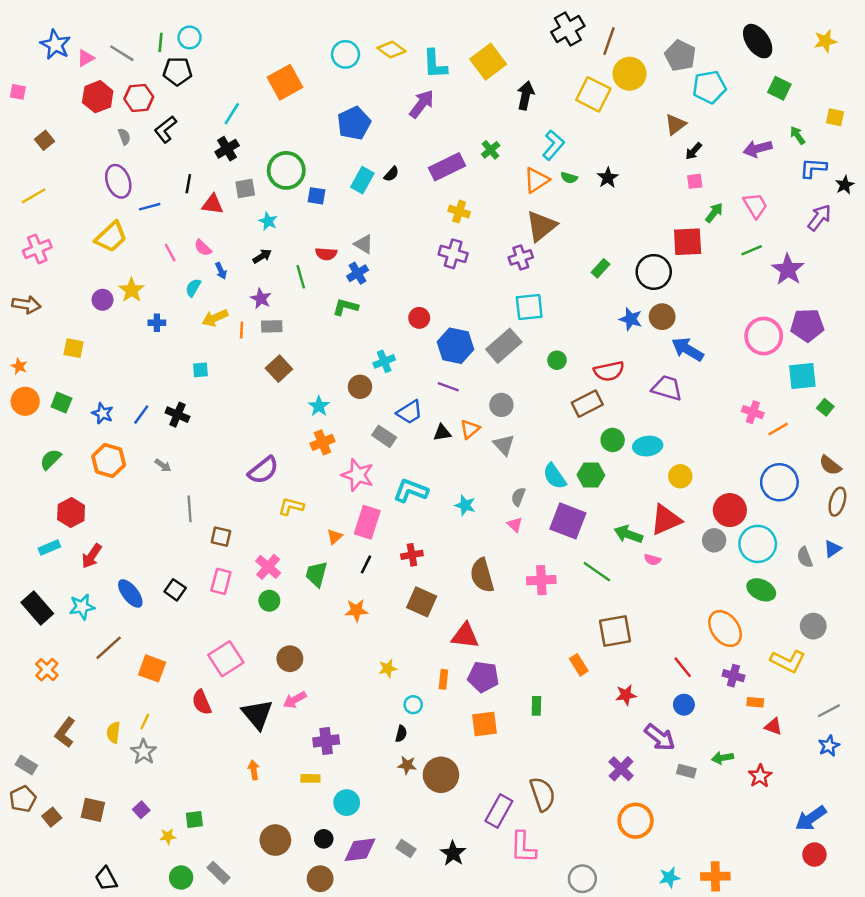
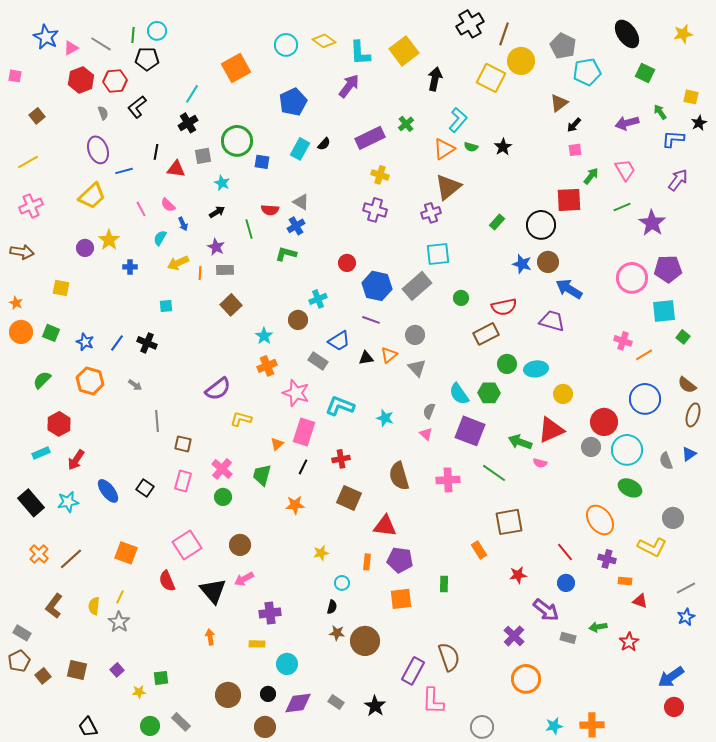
black star: (845, 185) -> (699, 123), moved
brown line: (109, 648) -> (71, 559), moved

